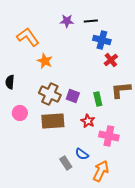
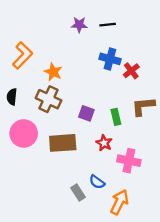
orange L-shape: (28, 37) -> (22, 55), moved, turned 80
blue cross: (102, 40) -> (110, 59), moved
brown cross: (50, 94) -> (48, 99), moved
pink circle: (20, 113) -> (24, 133), size x1.5

